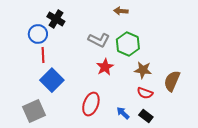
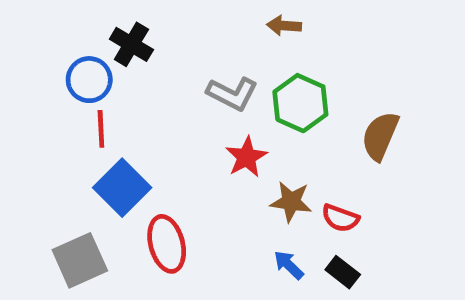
brown star: (143, 70) -> (291, 202), moved
brown semicircle: (172, 81) -> (380, 136), moved
red ellipse: (91, 104) -> (167, 244), moved, turned -35

